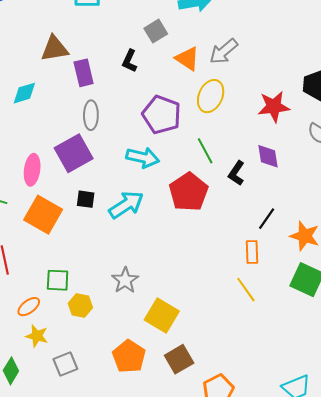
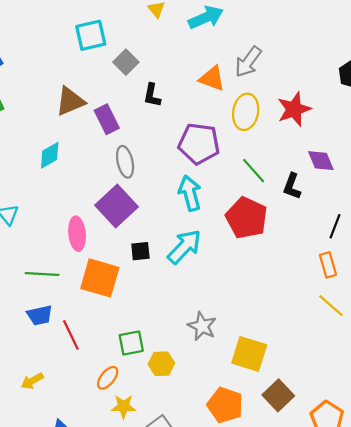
gray square: (156, 31) -> (126, 62), moved
red star: (274, 107) -> (294, 109), moved
cyan arrow: (143, 158) -> (190, 193), turned -104

